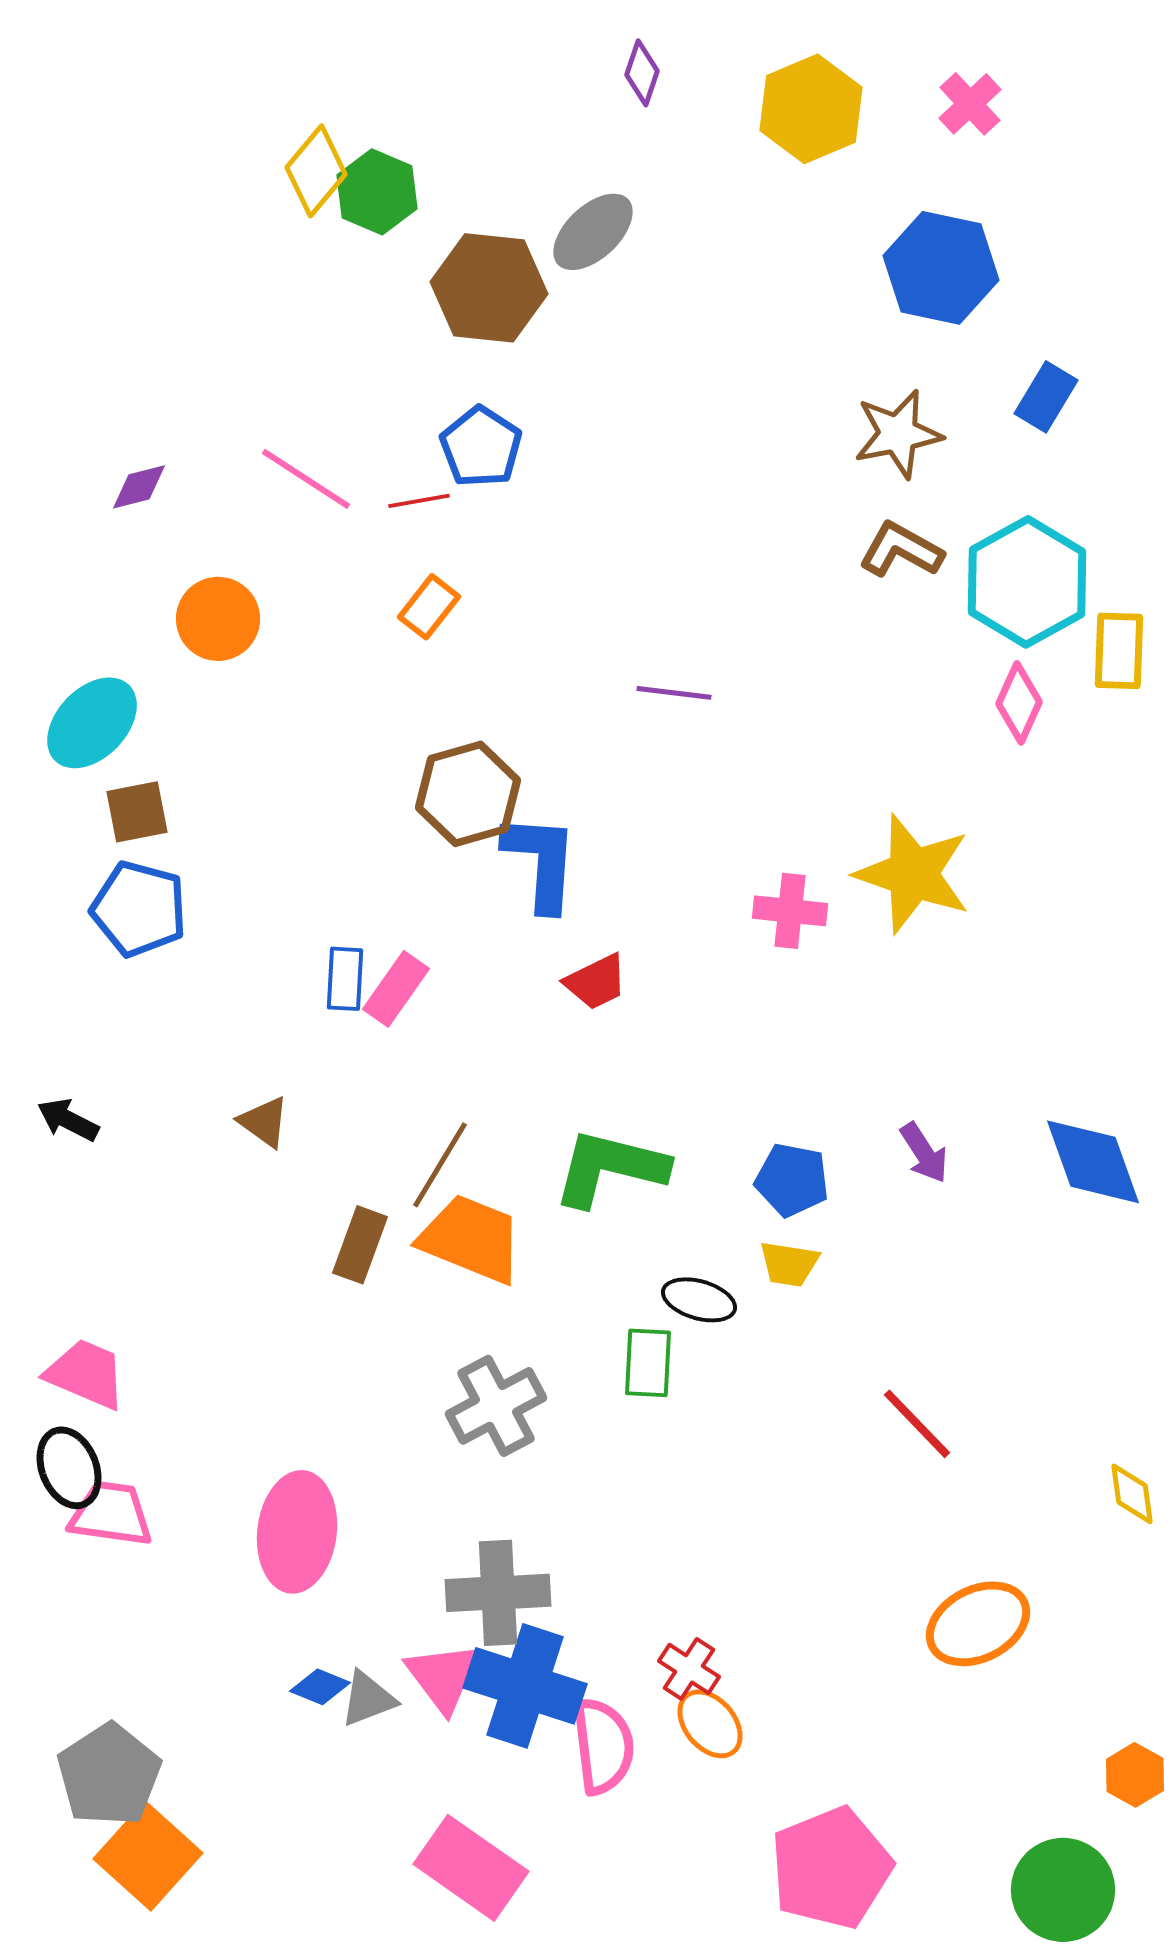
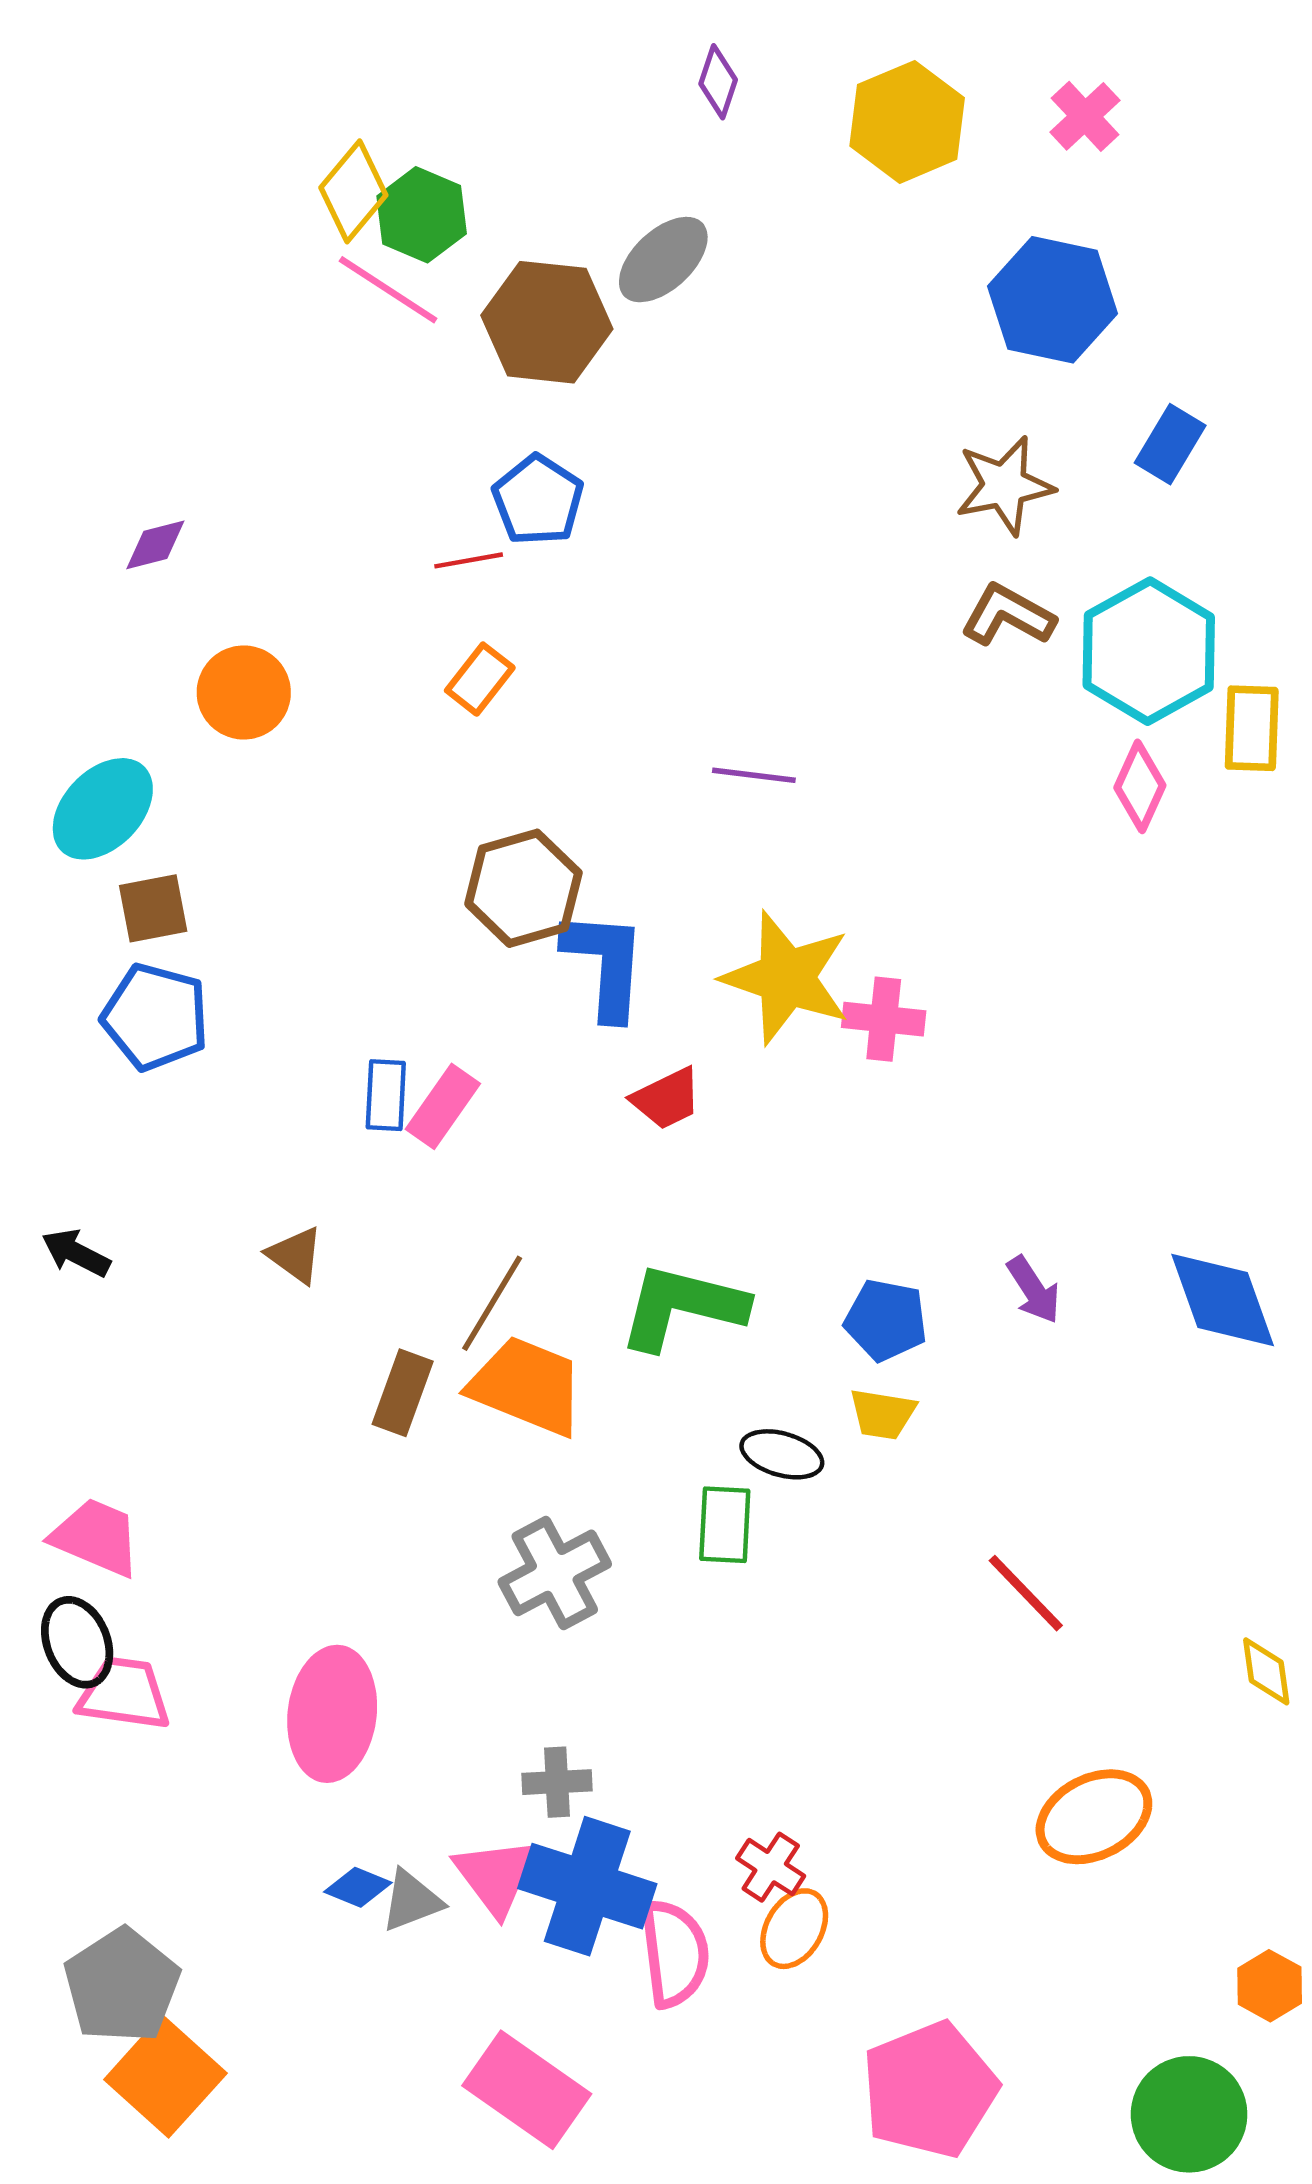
pink line: (306, 479) -> (388, 290), moved
yellow star: (913, 874) -> (786, 978), moved
gray cross: (498, 1593) -> (557, 1782), size x0.6
orange ellipse: (710, 1724) -> (794, 1929), turned 70

